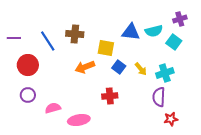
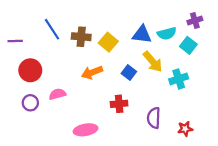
blue line: (48, 41) -> (52, 29), moved
yellow square: (106, 48) -> (108, 42), moved, turned 30
yellow arrow: (141, 69) -> (153, 62), moved, size x1.5
purple semicircle: (159, 97) -> (154, 118), moved
pink semicircle: (53, 108) -> (57, 94), moved

